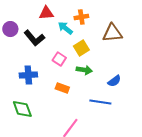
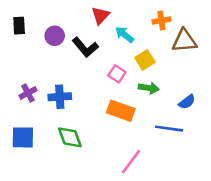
red triangle: (46, 13) -> (100, 15), turned -42
orange cross: (81, 17) -> (161, 21), moved
blue cross: (28, 75) -> (60, 97), moved
orange rectangle: (62, 88) -> (121, 111), size x1.5

